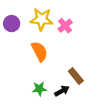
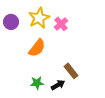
yellow star: (42, 19) -> (39, 18), turned -30
orange semicircle: (39, 51) -> (37, 48), turned 66

